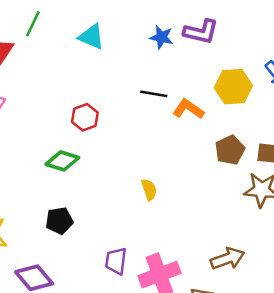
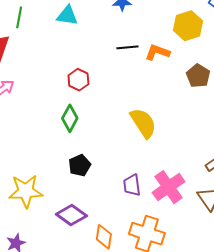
green diamond: (62, 161) -> (70, 118), turned -64
yellow semicircle: (149, 190) -> (143, 123), size x1.8

